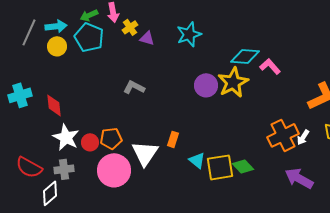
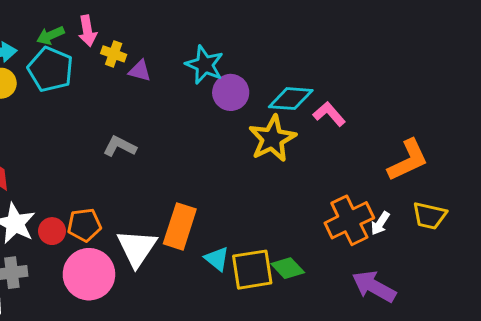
yellow cross: (130, 27) -> (114, 54), turned -35
cyan star: (189, 34) -> (205, 65), turned -30
purple circle: (206, 85) -> (231, 92), moved
orange rectangle: (173, 139) -> (180, 226), size x1.8

